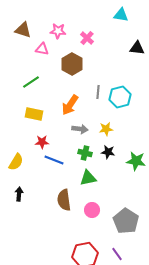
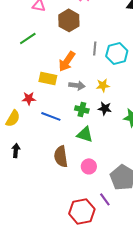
yellow rectangle: (34, 114) -> (48, 78), moved
red star: (42, 142) -> (29, 98), moved
green triangle: (88, 178) -> (85, 134), turned 30
purple line: (117, 254) -> (105, 199), moved

